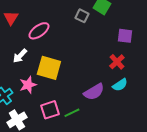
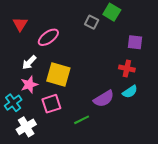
red cross: (117, 62) -> (127, 68), turned -35
pink star: (28, 85) -> (29, 85), moved
pink square: (50, 110) -> (51, 104), moved

